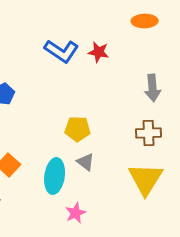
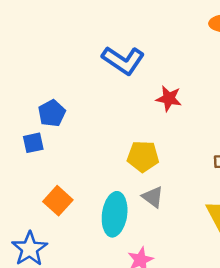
red star: (99, 52) -> (169, 98), moved

